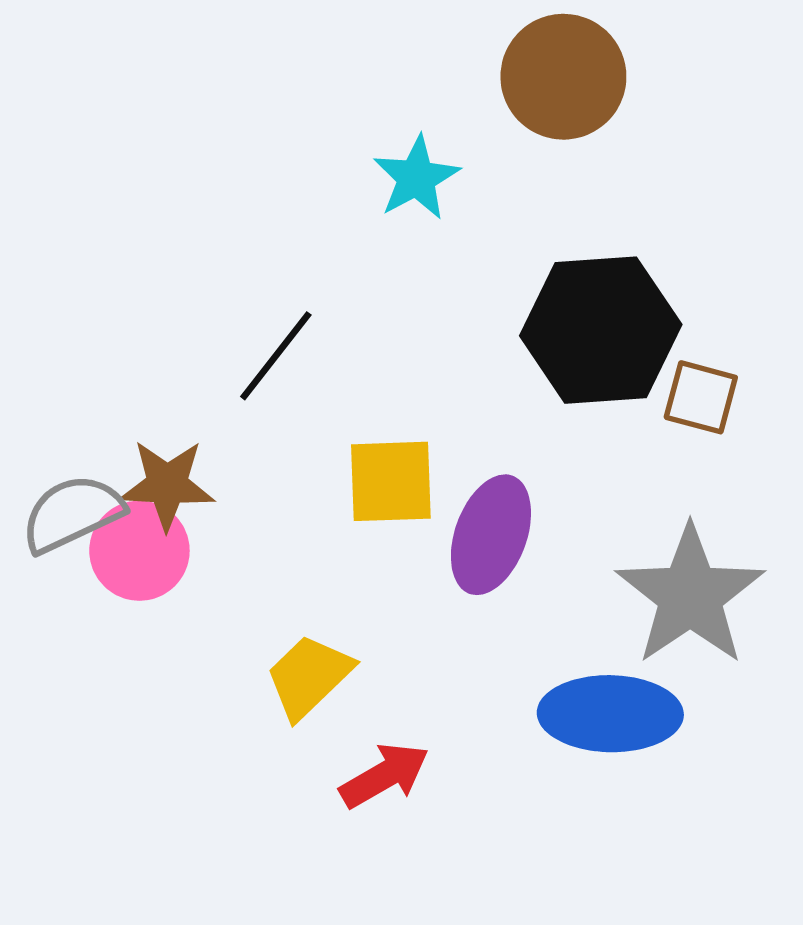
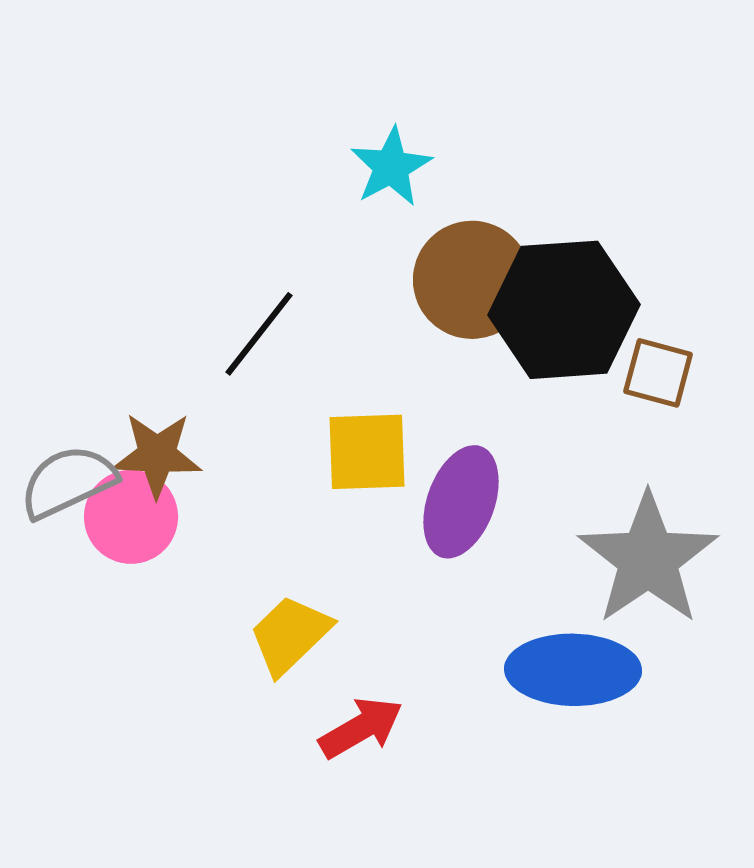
brown circle: (563, 77) -> (472, 280), moved

